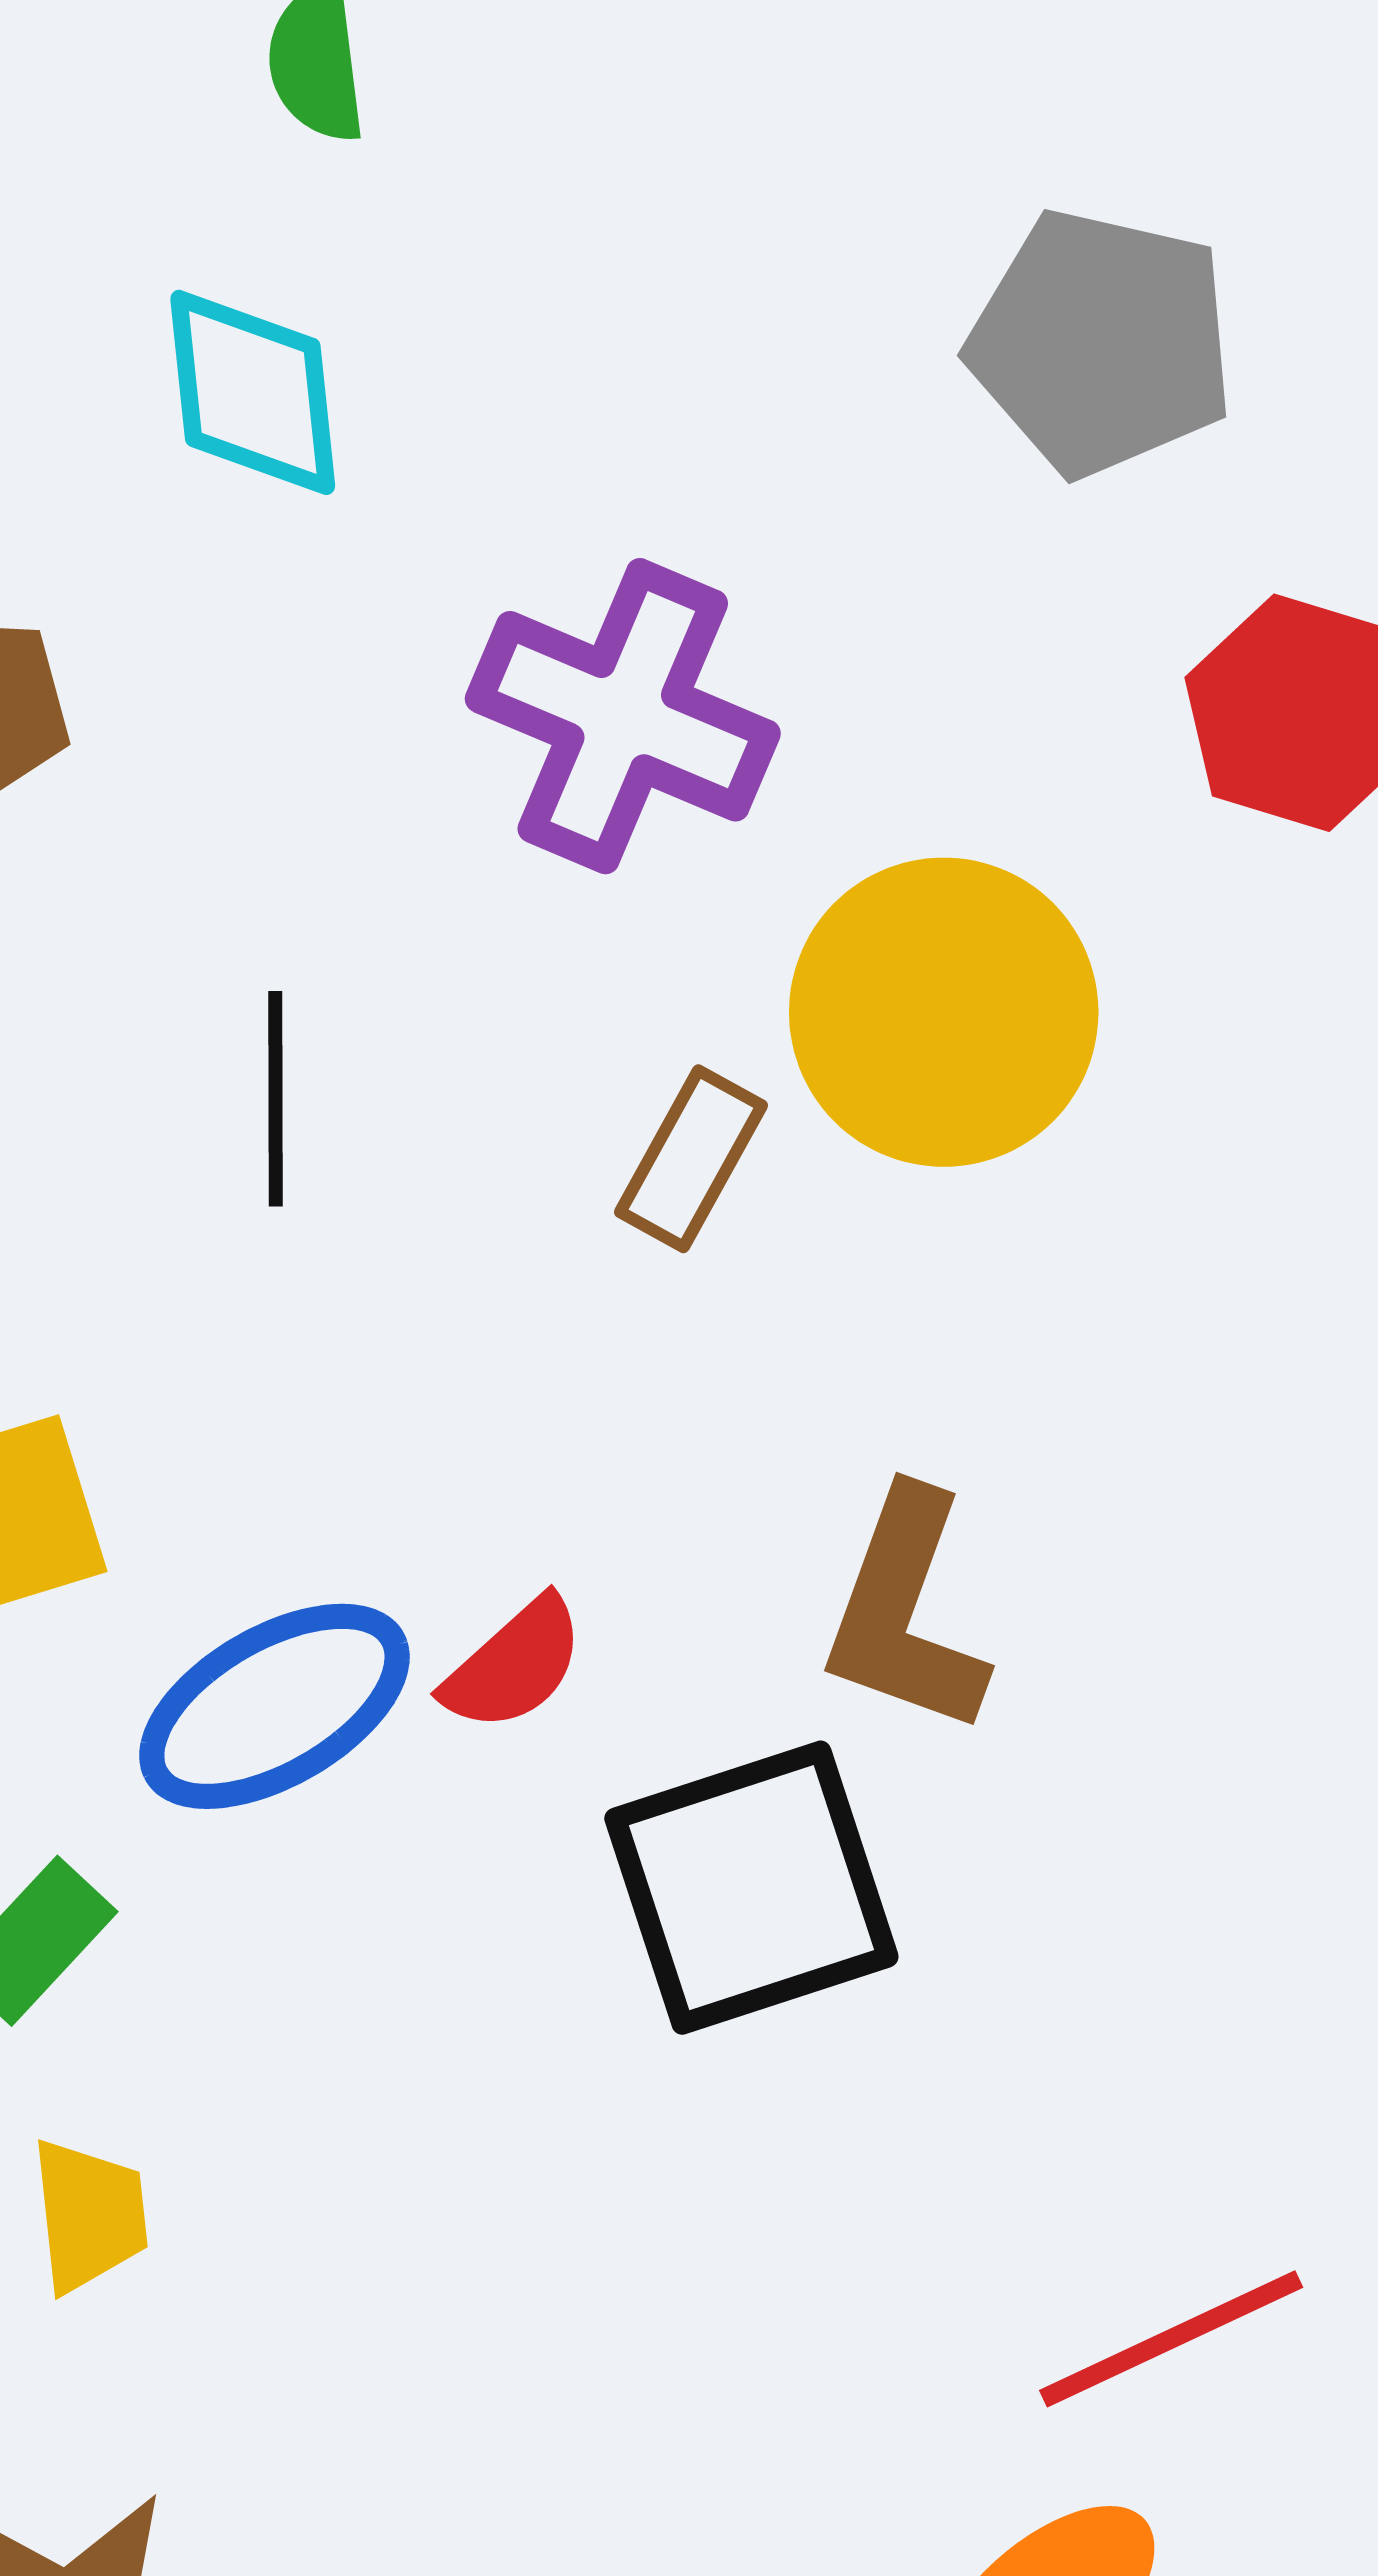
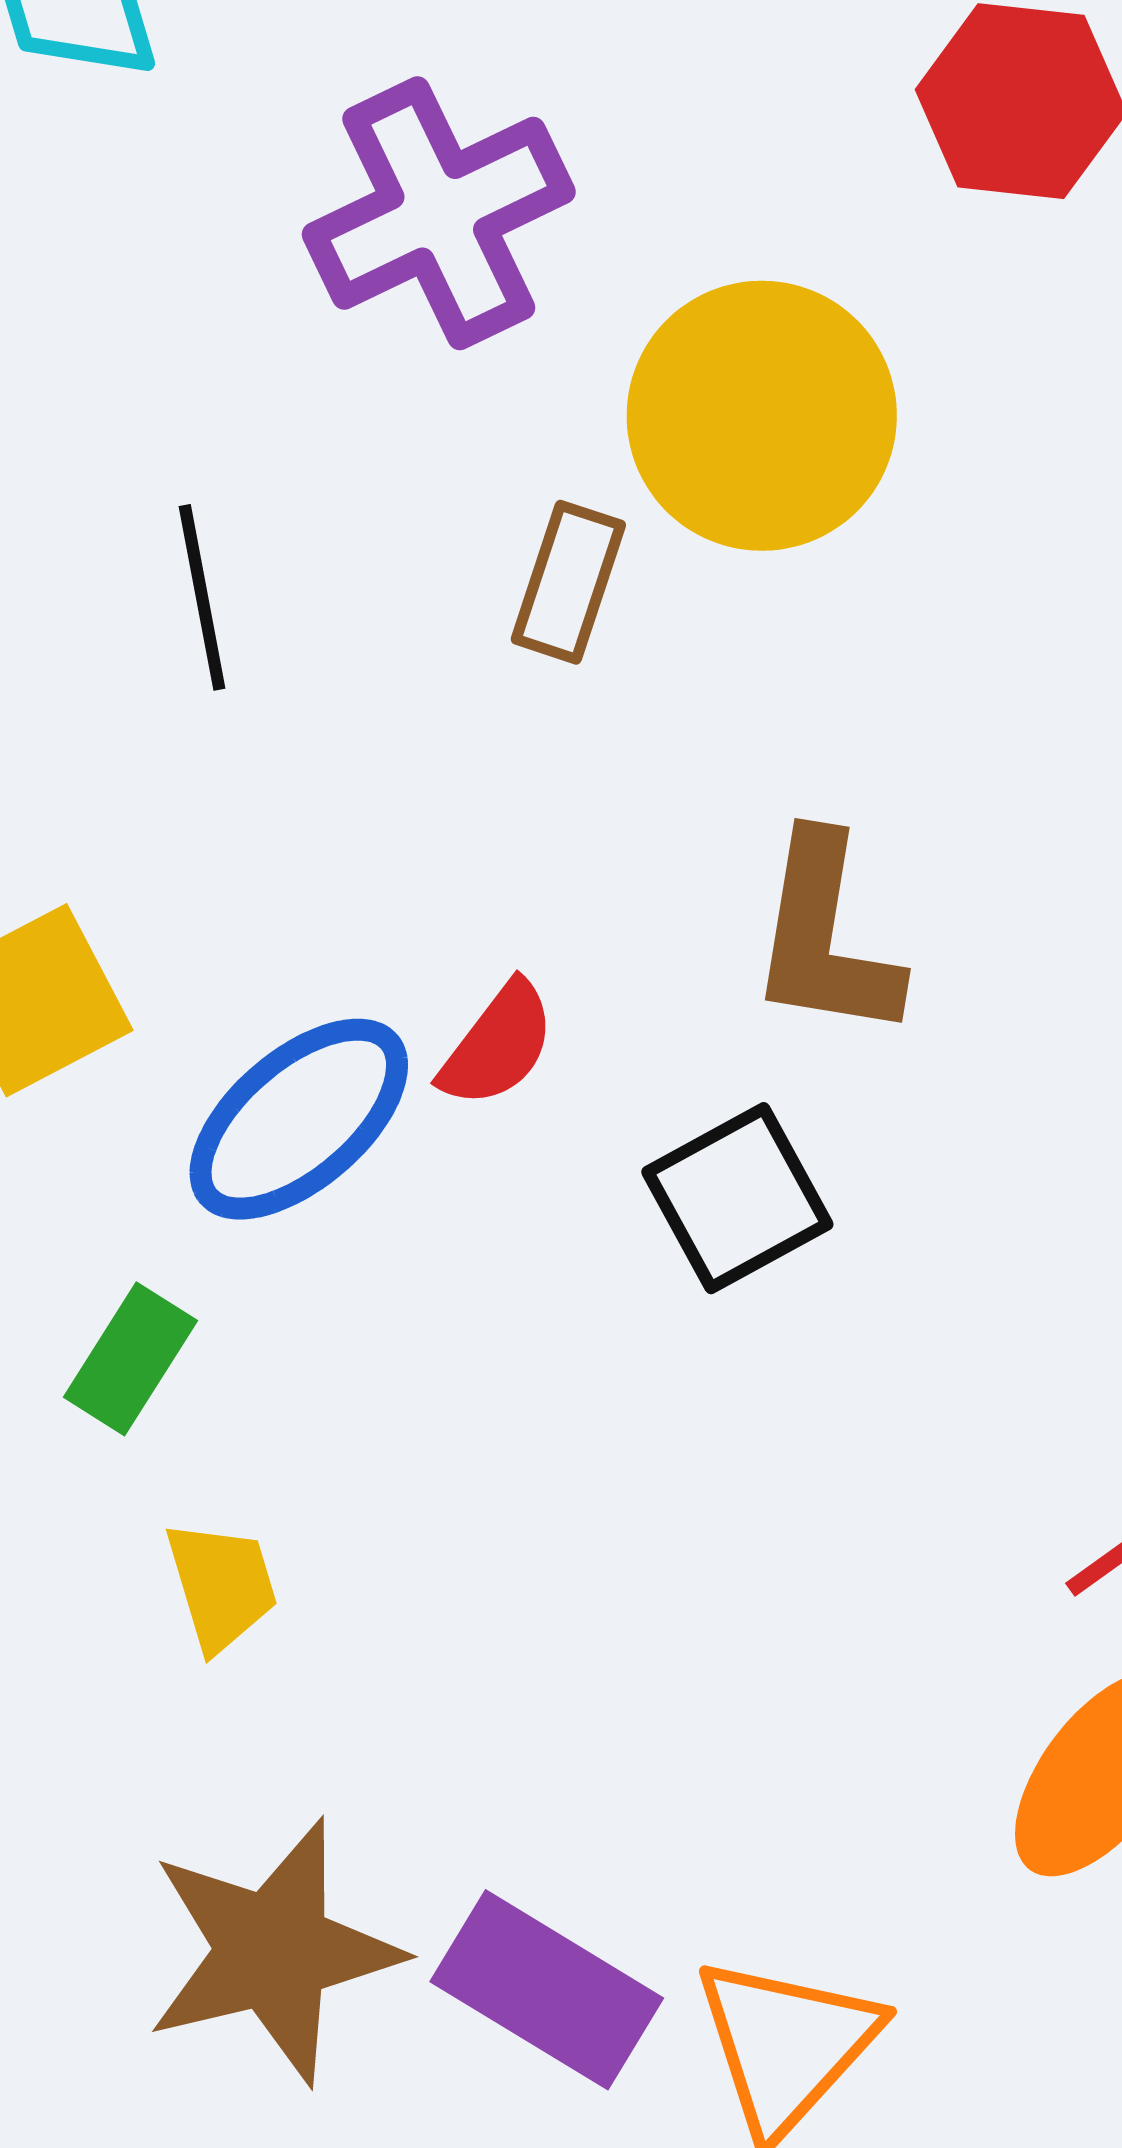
purple cross: (623, 716) -> (439, 213), turned -38
black square: (751, 1888) -> (737, 1198), size x0.7

